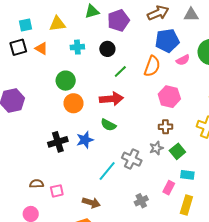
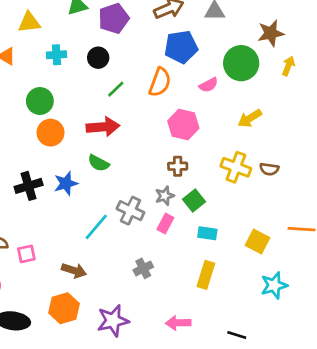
pink semicircle: (183, 60) -> (209, 85), moved
pink rectangle: (169, 188) -> (165, 223), moved

